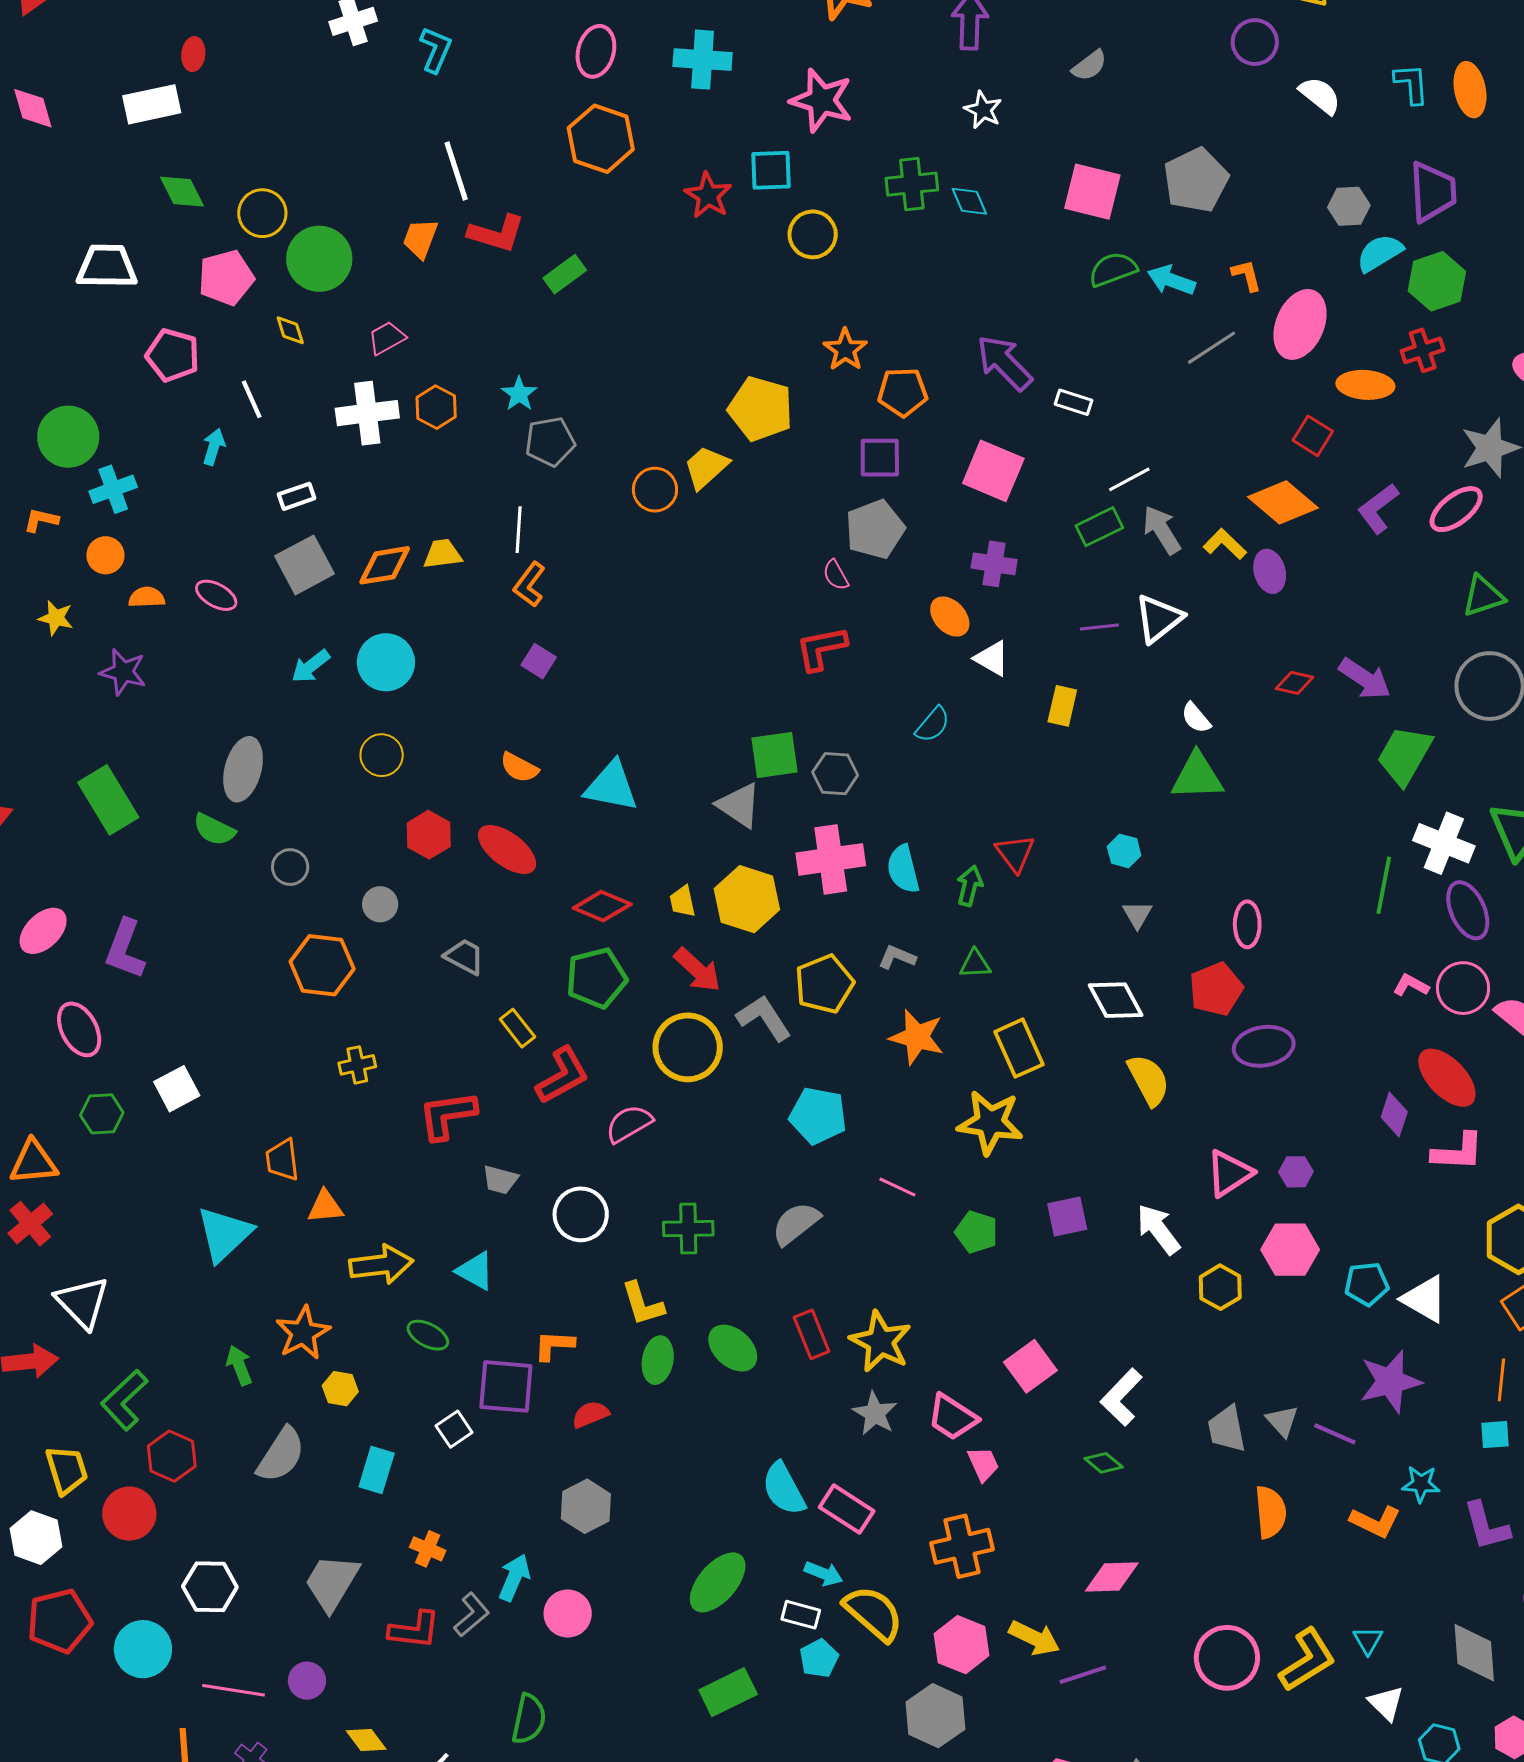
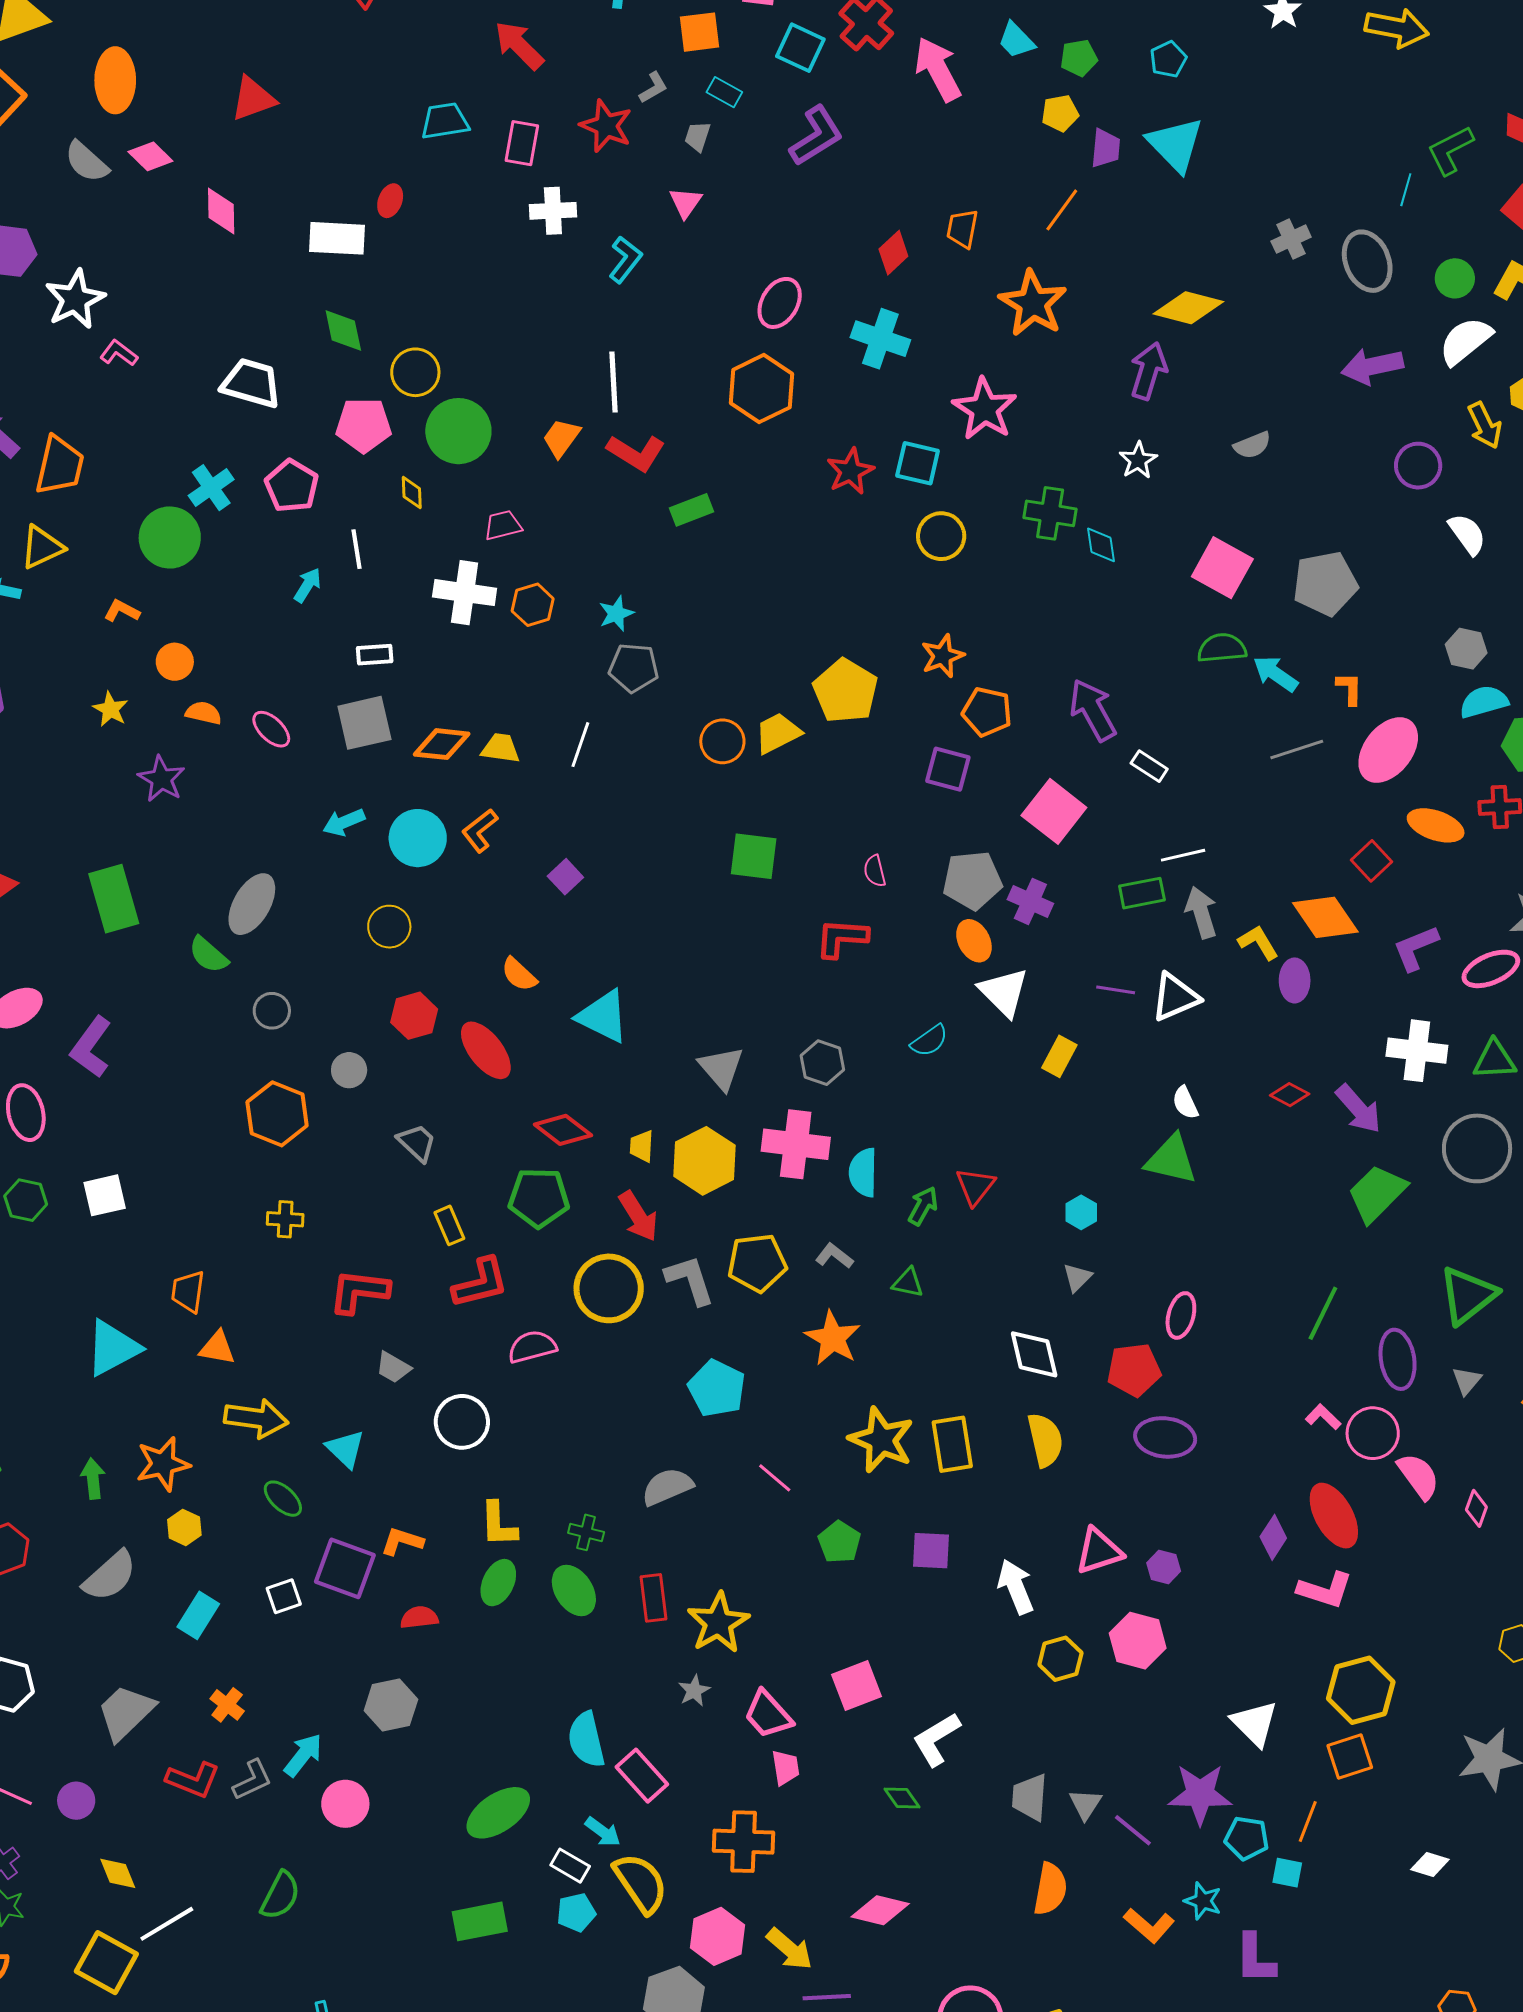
cyan cross: (113, 489) -> (211, 488), moved, turned -30
gray pentagon: (875, 529) -> (972, 880), moved
orange L-shape: (529, 585) -> (480, 831), moved
white triangle: (992, 658) -> (1004, 992), size x1.4
green square: (774, 755) -> (754, 856), moved
white cross: (1444, 843) -> (1417, 1051), moved, turned -30
yellow rectangle: (1019, 1048) -> (952, 1444), moved
green cross: (688, 1229) -> (586, 1532), moved, size x0.7
cyan pentagon: (1367, 1284) -> (1247, 1838), moved
gray star: (875, 1413) -> (694, 1691), size x0.7

